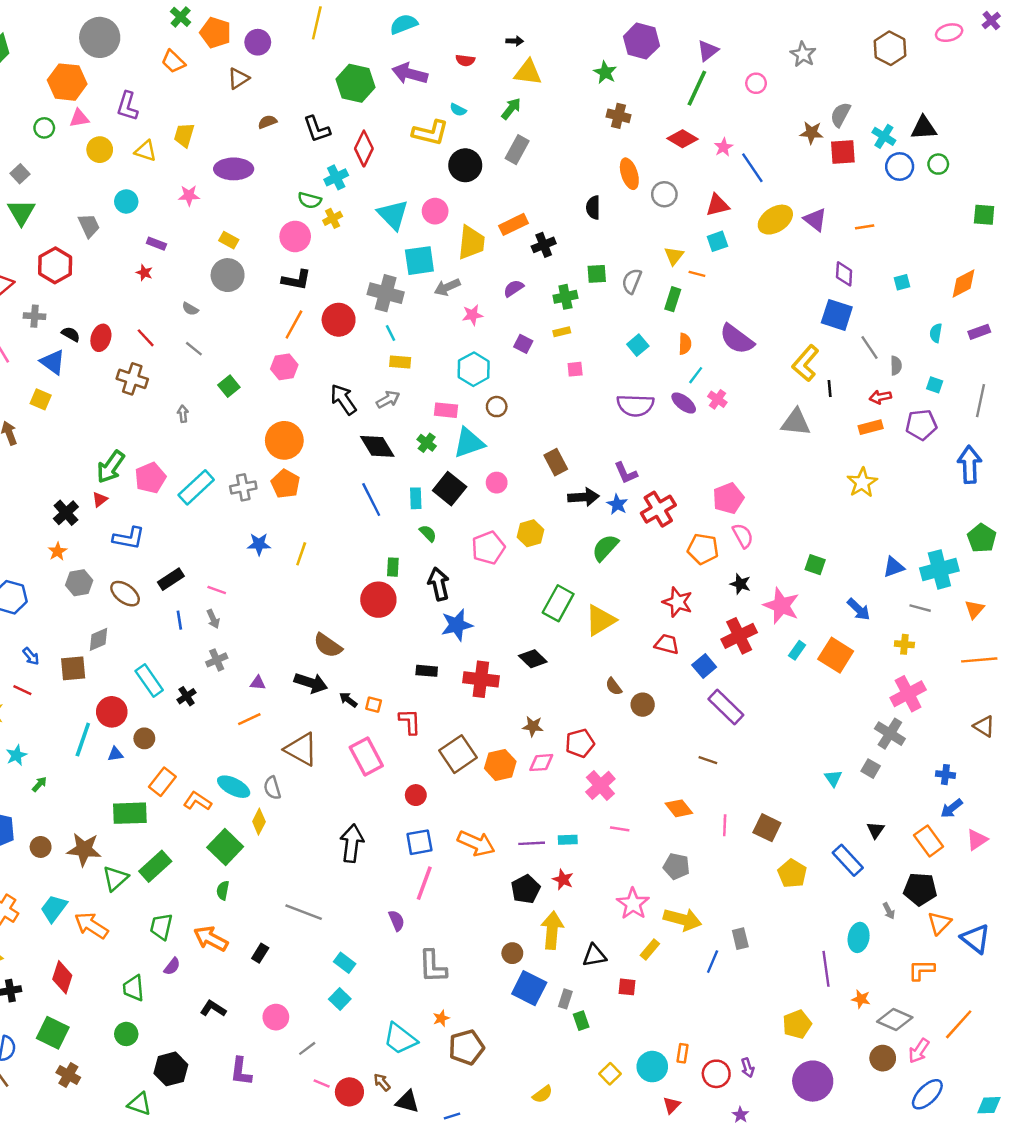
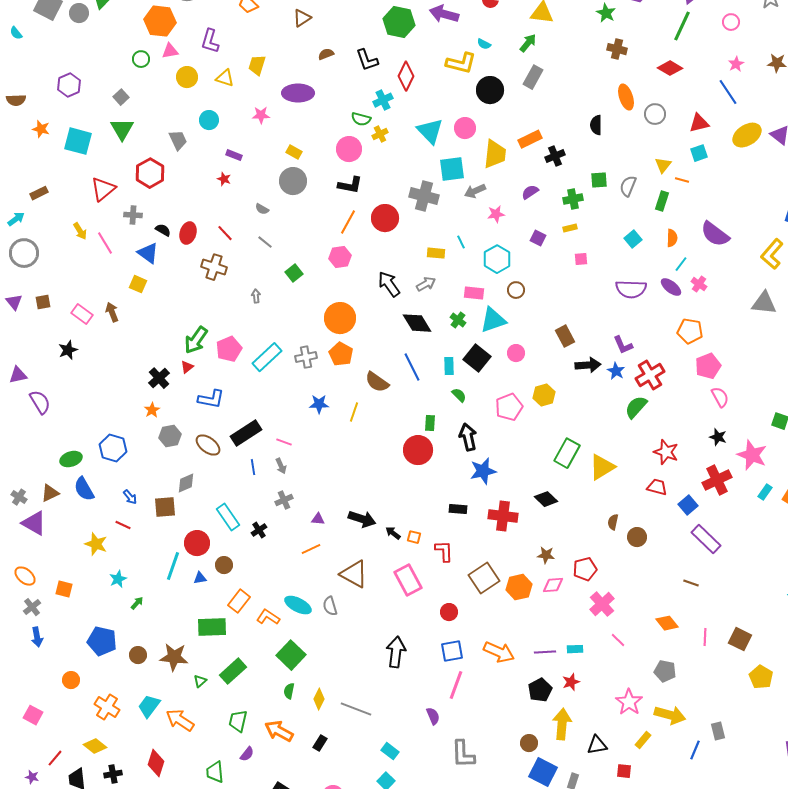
pink star: (723, 147) -> (736, 64), moved
cyan line: (390, 333) -> (461, 242), moved
green semicircle: (605, 548) -> (636, 407), moved
orange pentagon: (703, 549) -> (690, 331), moved
black rectangle: (171, 579) -> (246, 433), size x1.4
brown semicircle: (328, 645) -> (377, 382), moved
brown semicircle: (614, 687) -> (613, 522), turned 49
yellow diamond: (259, 822) -> (319, 699), moved
pink line: (620, 829) -> (618, 640), turned 35
green triangle: (115, 878) -> (200, 681), size x0.6
red star: (563, 880) -> (571, 682), turned 30

